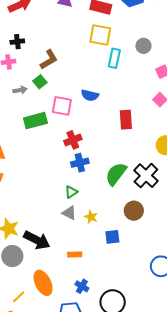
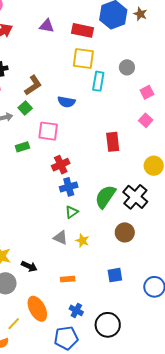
blue semicircle: (90, 95) -> (66, 102), moved
green rectangle: (35, 121) -> (22, 147), size x0.6
green triangle: (71, 192) -> (72, 212), moved
blue square: (112, 237) -> (115, 275), moved
black arrow: (37, 240) -> (29, 266), size x0.6

